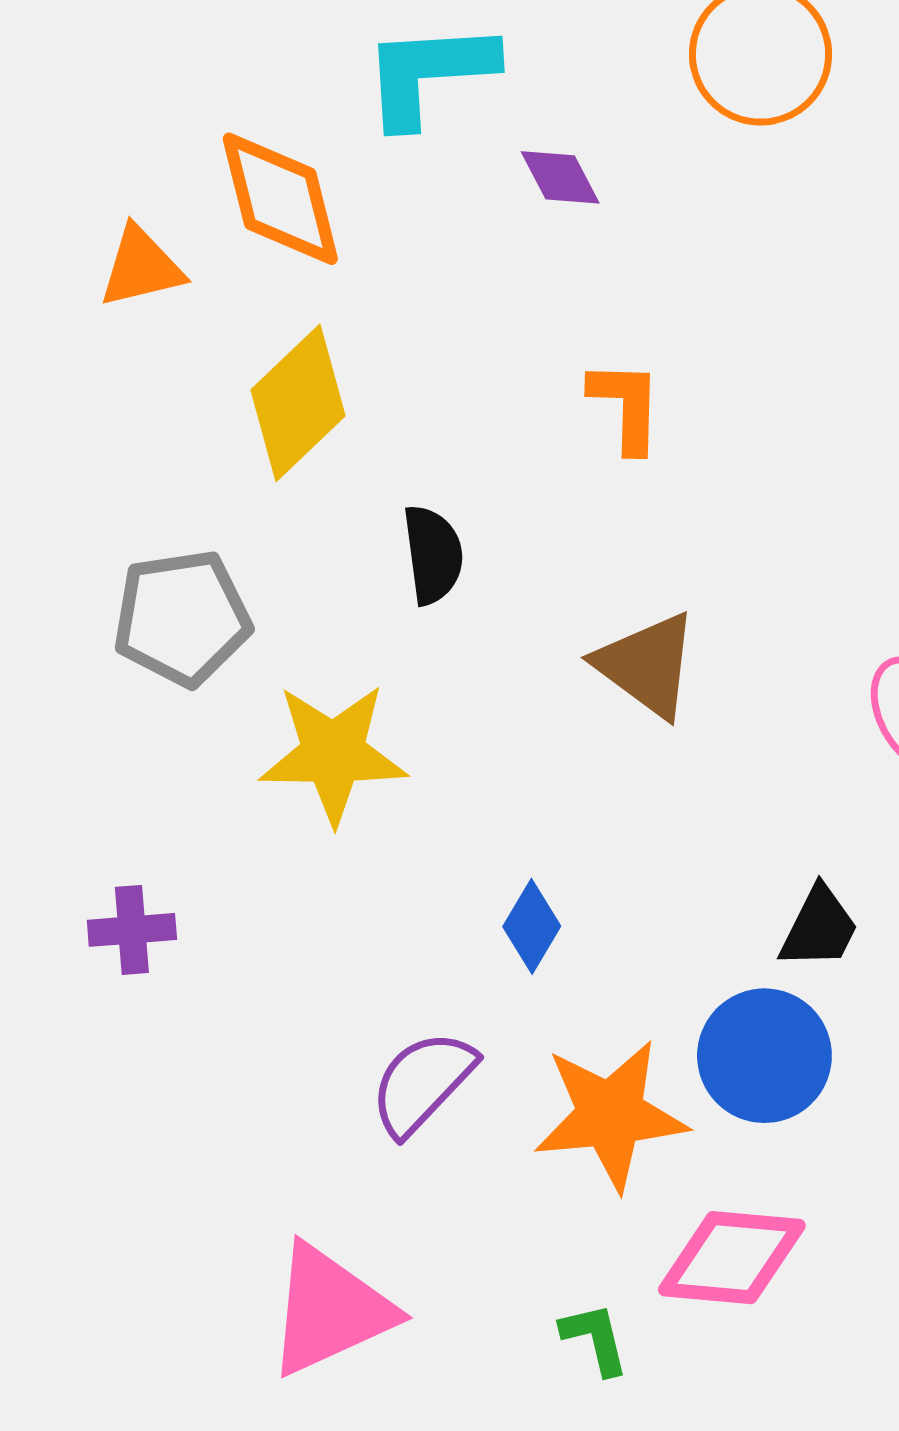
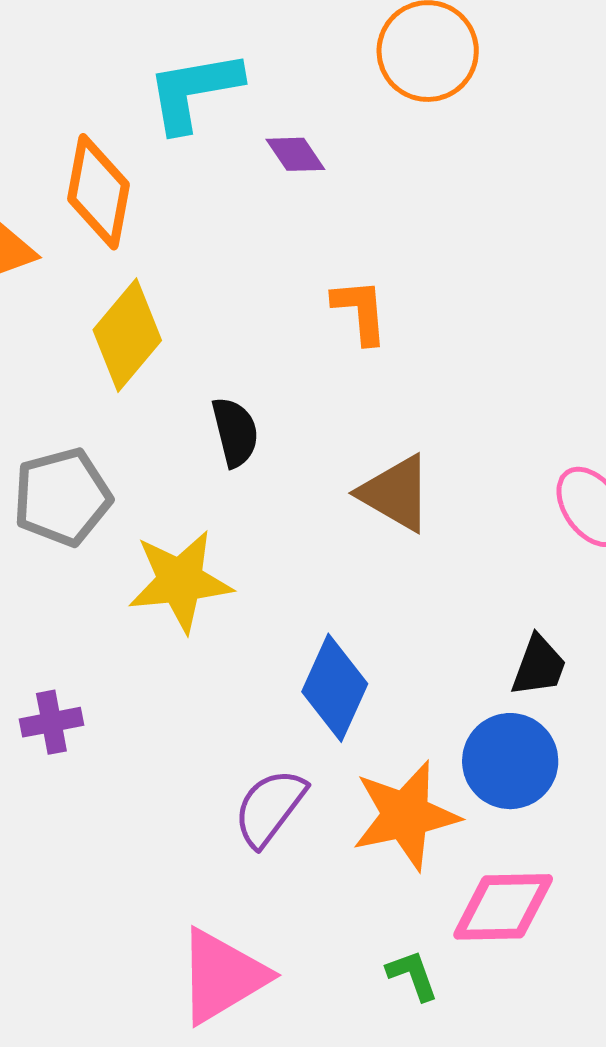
orange diamond: (280, 199) -> (98, 192), turned 31
blue diamond: (532, 926) -> (335, 688), size x1.6

